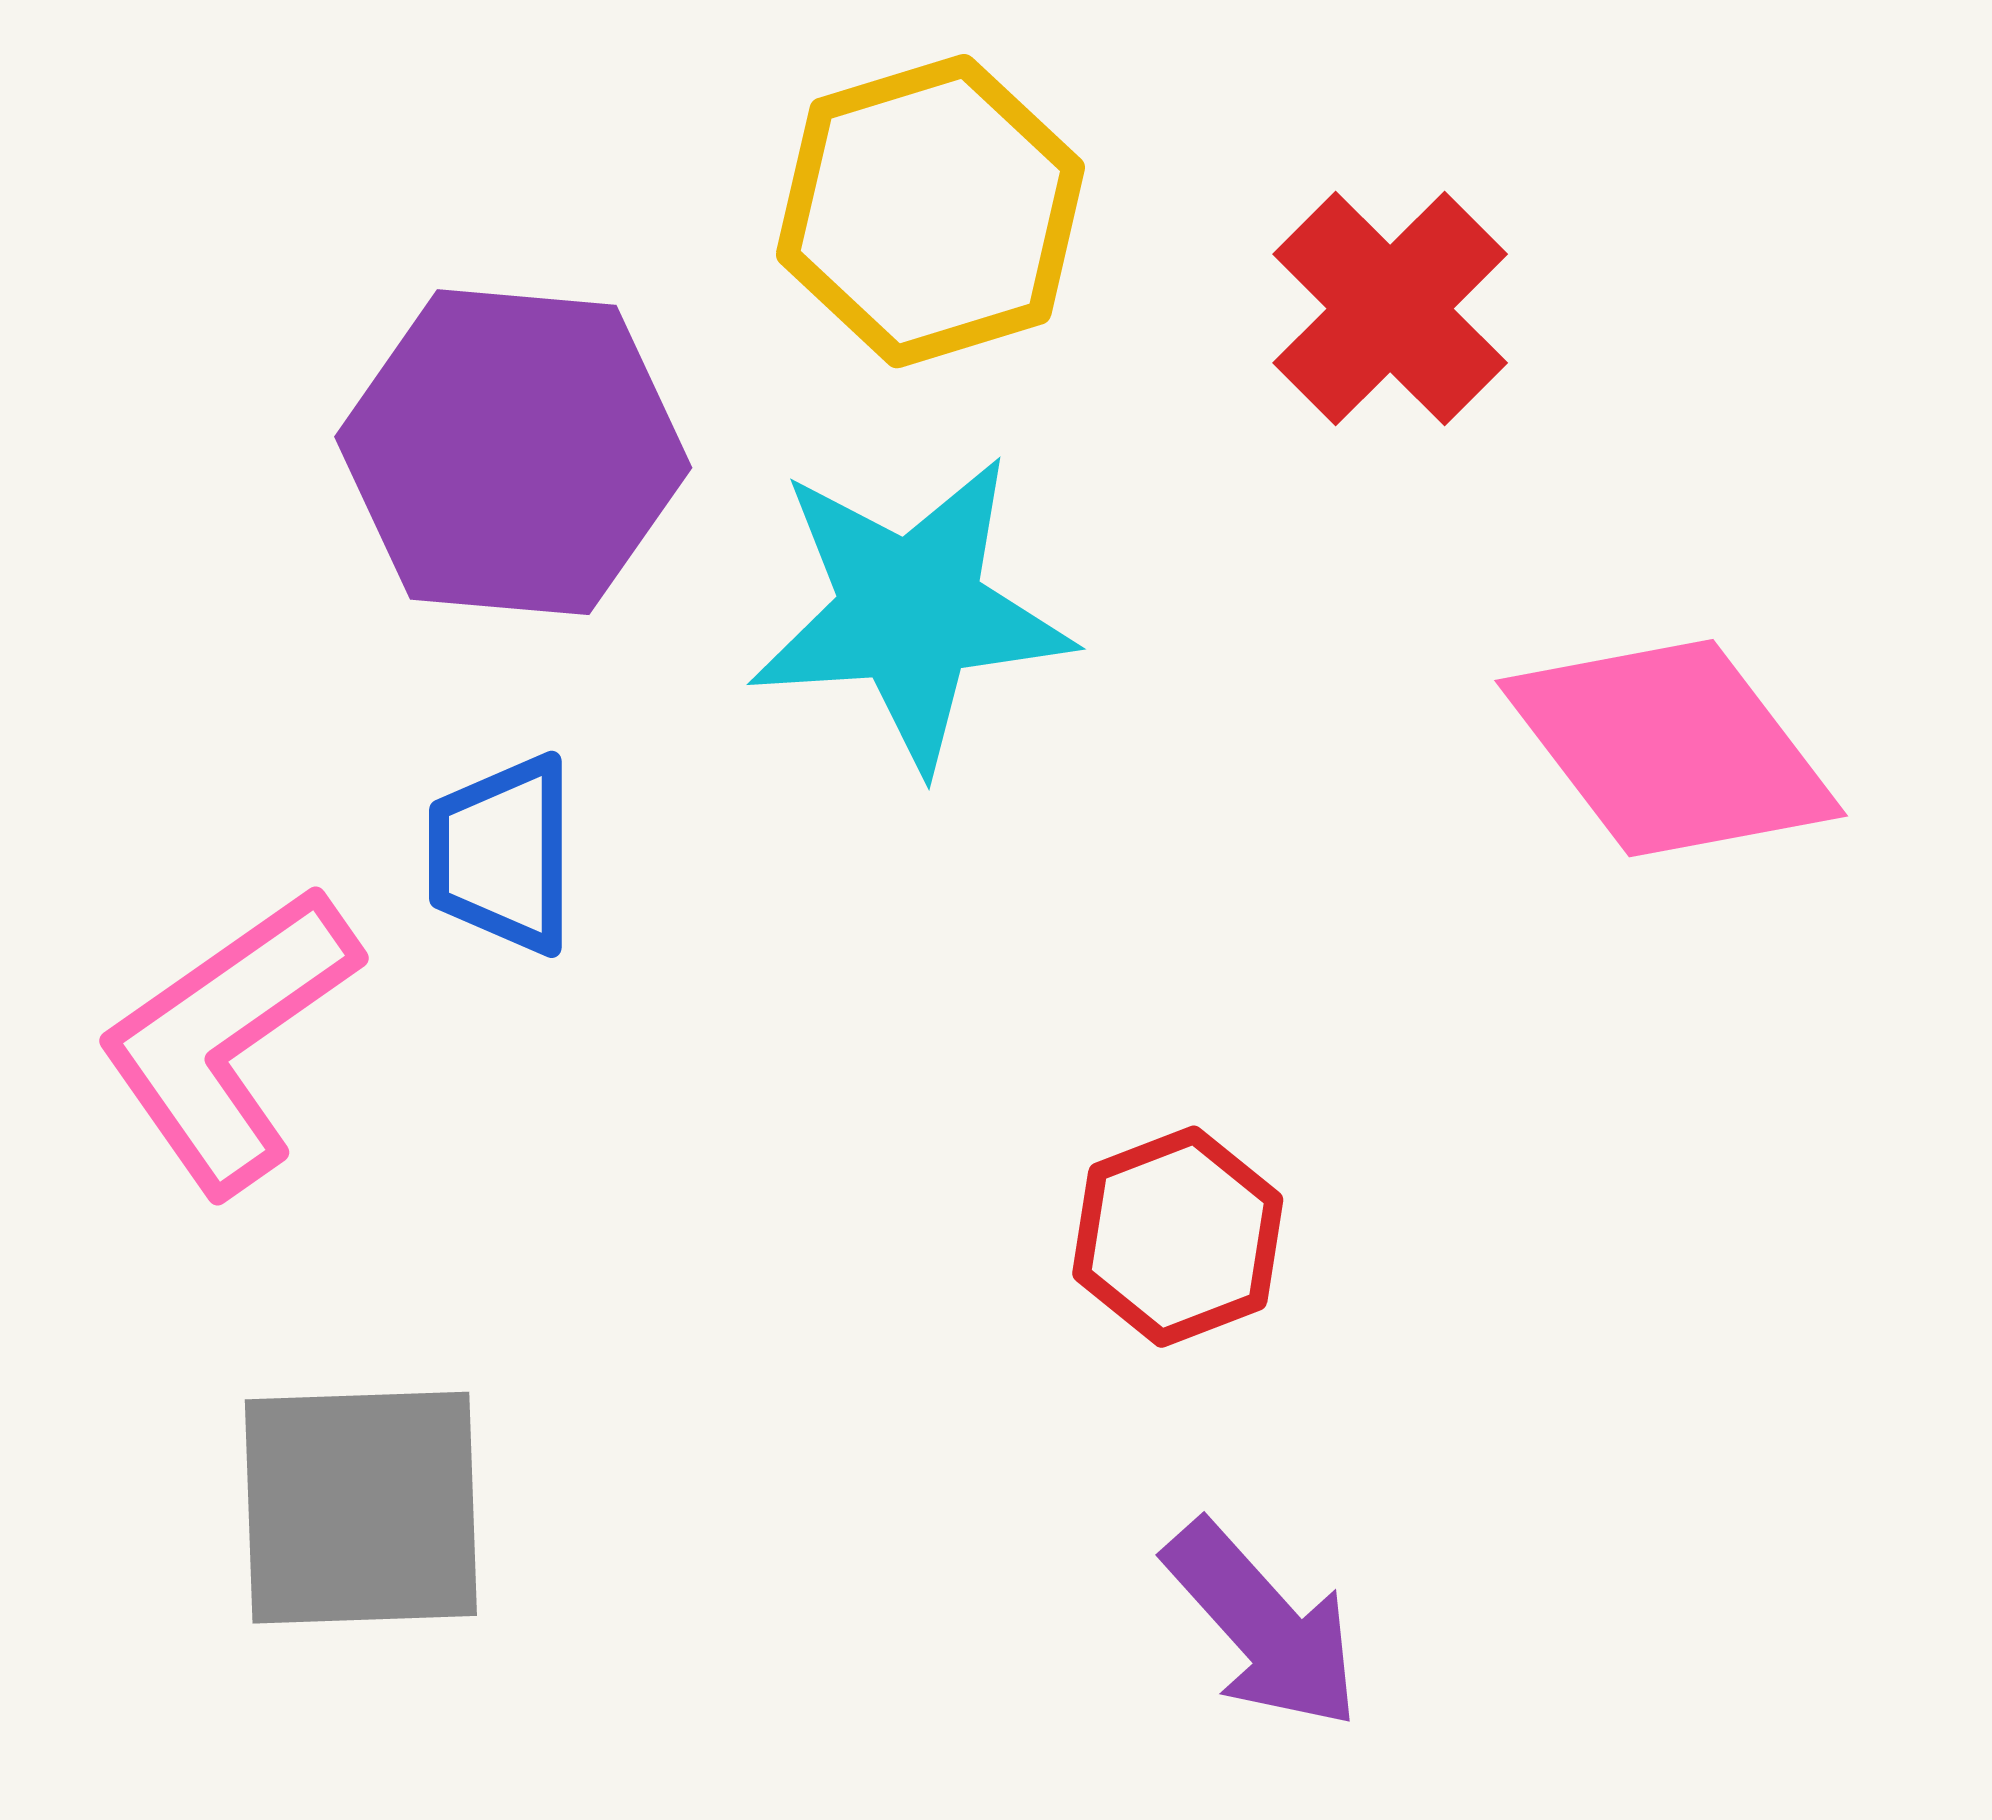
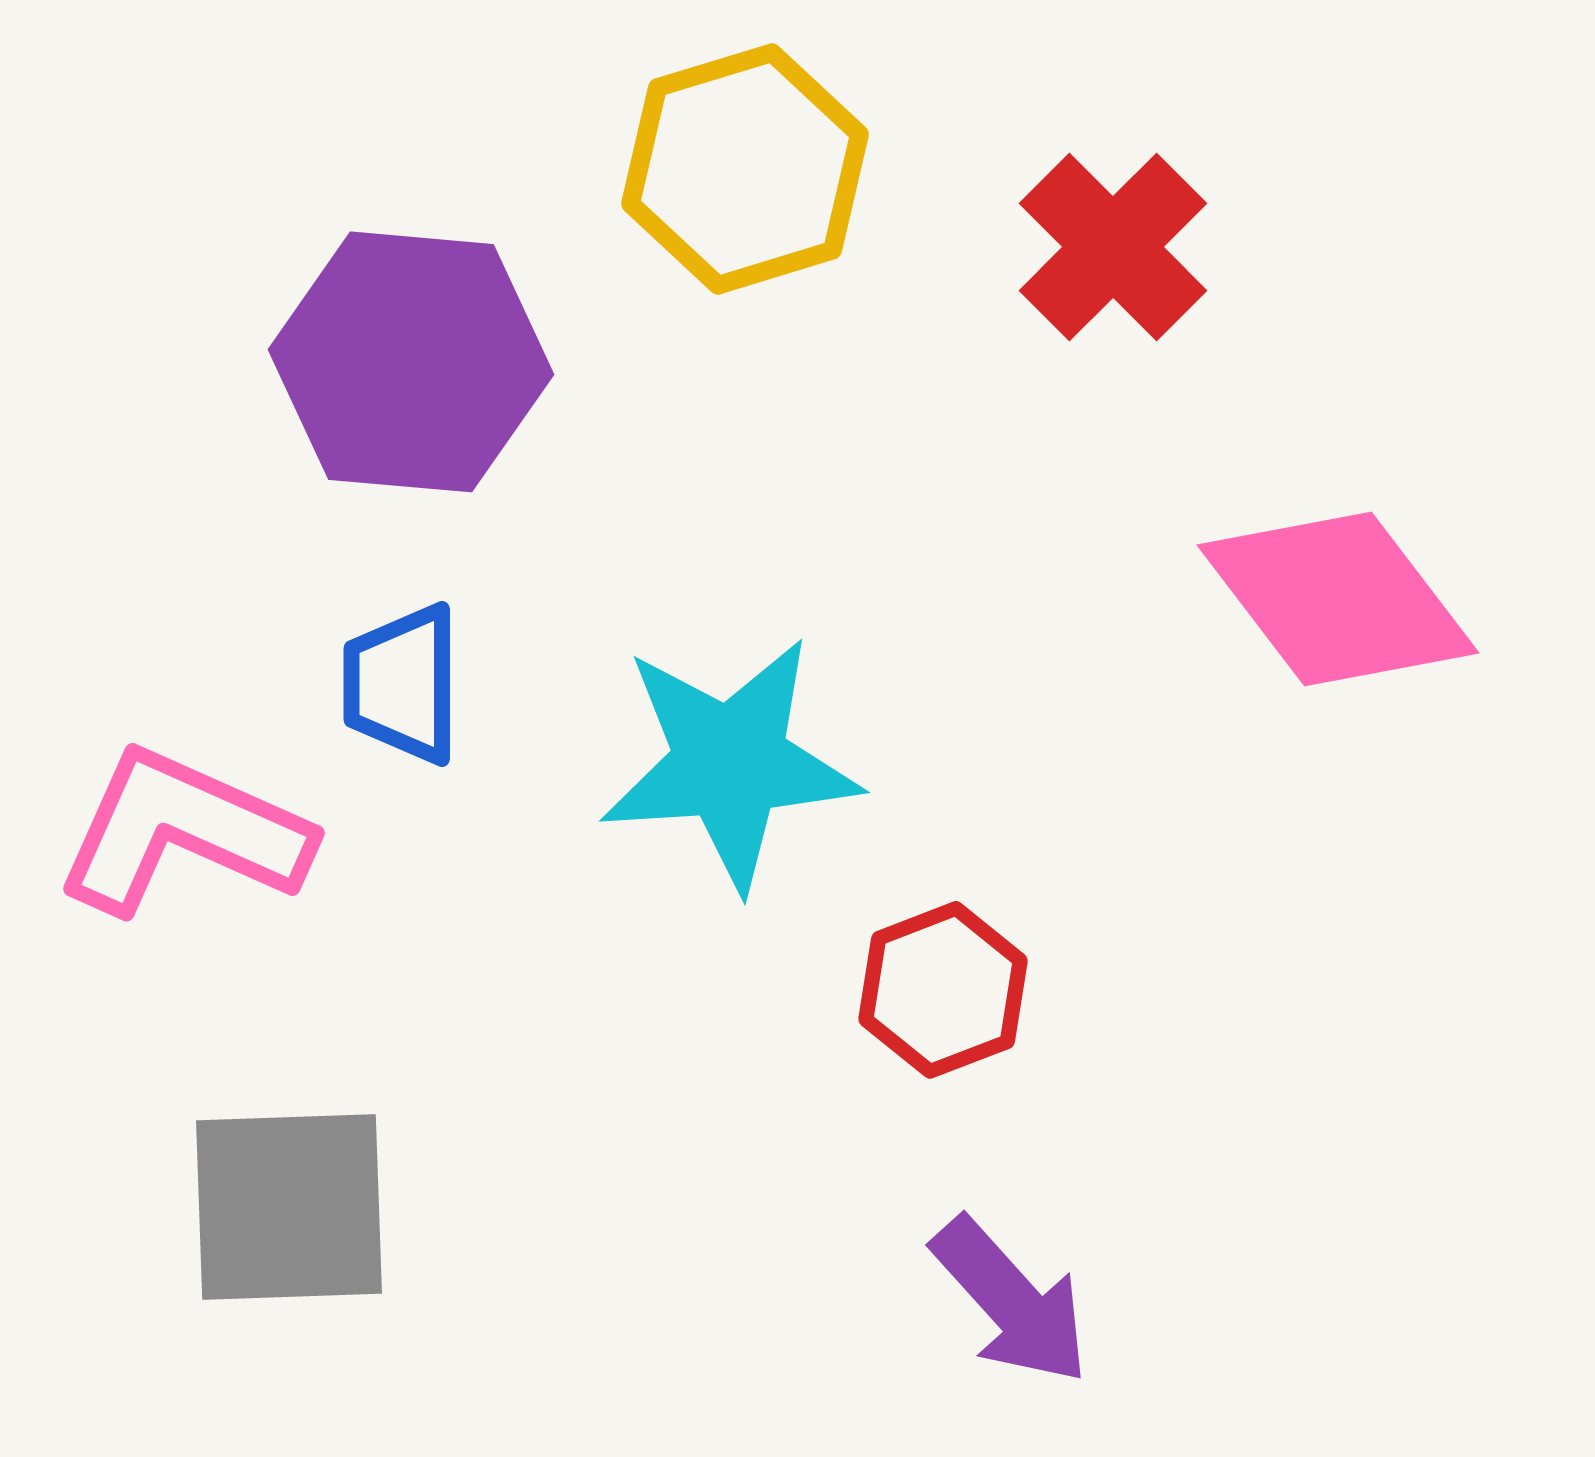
cyan star: (910, 612) -> (730, 763), moved
pink L-shape: (228, 1039) -> (183, 832), turned 59

